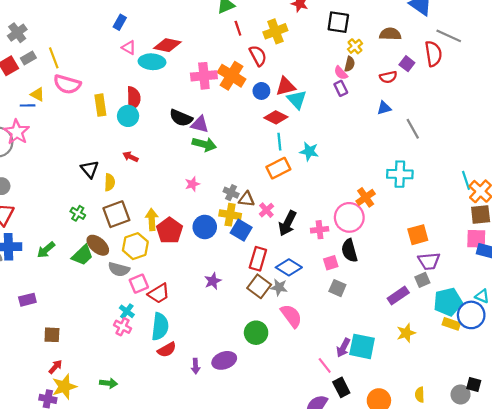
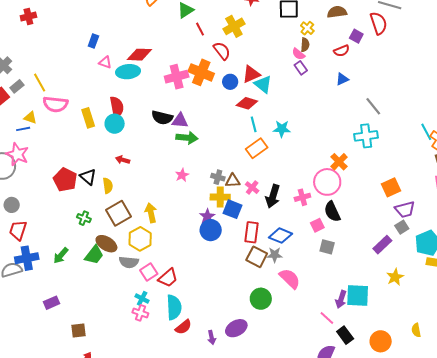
gray line: (413, 129) -> (373, 106), moved
blue circle: (205, 227) -> (211, 230), moved
red pentagon: (169, 230) -> (65, 180), moved
purple star: (213, 281) -> (207, 216), moved

